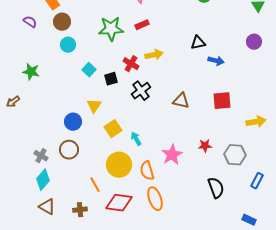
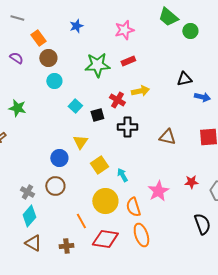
black cross: (141, 91) -> (127, 127), turned 36

